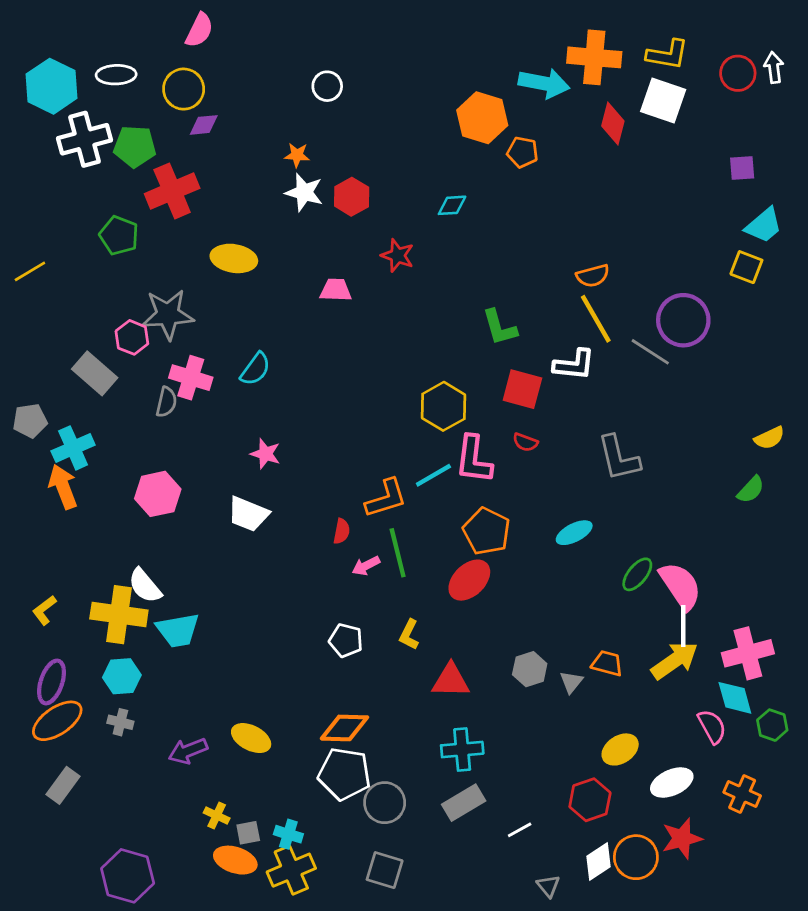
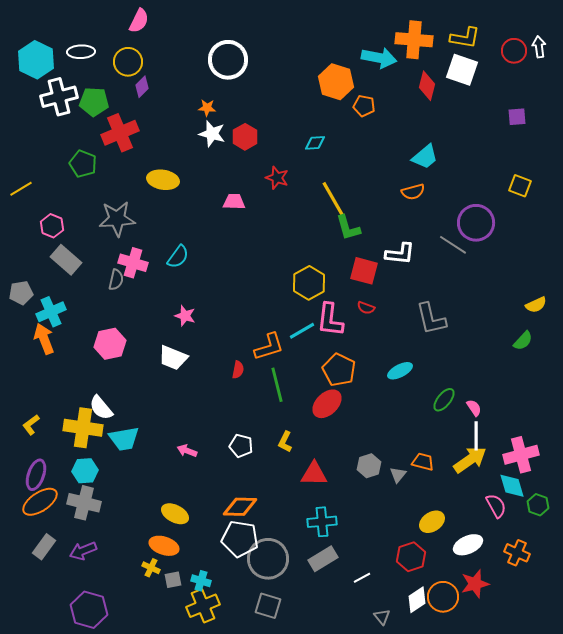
white circle: (327, 86) -> (228, 60), size x1.8
purple diamond: (204, 125) -> (142, 87), turned -40
cyan trapezoid: (764, 225) -> (425, 157), moved
yellow line: (596, 319) -> (333, 199), moved
pink hexagon: (132, 337) -> (52, 226), moved
pink arrow: (366, 566) -> (187, 451), moved, turned 48
pink semicircle: (680, 586) -> (474, 408), size x0.5
gray cross: (120, 722) -> (84, 503), size x1.8
purple arrow: (188, 751) -> (83, 551), moved
gray circle: (385, 803) -> (268, 559), size x1.4
orange ellipse: (235, 860) -> (164, 546), moved

